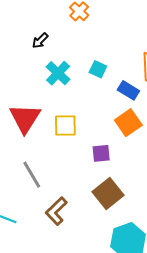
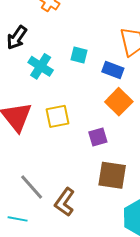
black arrow: (40, 41) -> (17, 38), size x1.4
gray line: (32, 175) -> (32, 187), moved
brown square: (108, 194) -> (112, 175), turned -32

